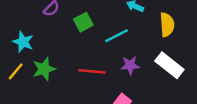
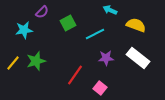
yellow semicircle: (167, 25) -> (136, 25), turned -66
cyan star: (23, 42) -> (24, 30), moved, turned -30
red line: (92, 71) -> (75, 75), moved, turned -60

